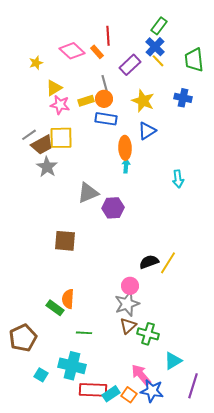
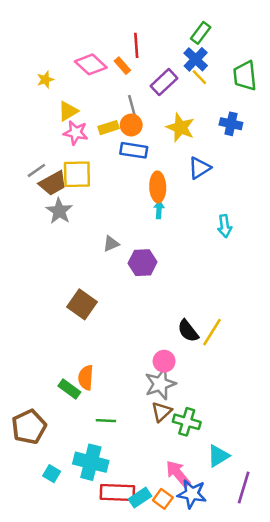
blue triangle: (147, 131) -> (199, 168), moved
gray triangle: (88, 193) -> (111, 244), size x0.6
brown square: (65, 241) -> (82, 304), turned 30
black semicircle: (149, 262) -> (188, 331), turned -108

